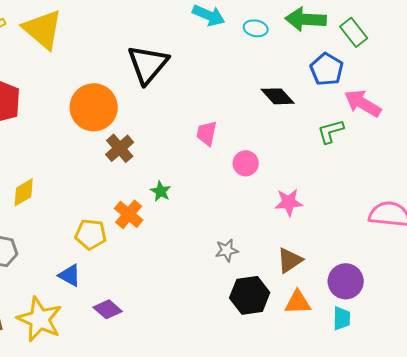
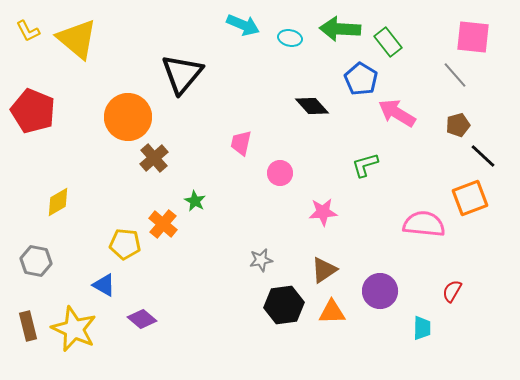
green L-shape: (331, 131) -> (365, 165), moved
cyan trapezoid: (342, 318) -> (422, 328), moved

